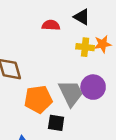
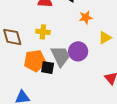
yellow cross: (85, 47) -> (43, 32), moved
black square: (56, 123) -> (48, 68), moved

